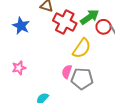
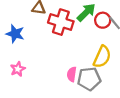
yellow semicircle: (82, 48) -> (102, 57), moved
pink star: (19, 68) -> (18, 69), moved

